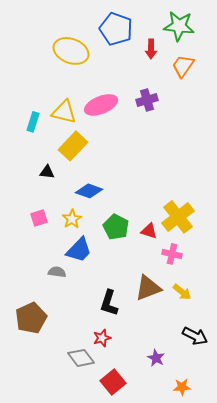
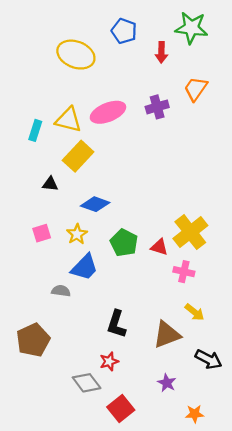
blue pentagon: (116, 29) -> (124, 31), size x0.7
orange trapezoid: (183, 66) -> (196, 89), moved
brown triangle: (148, 288) -> (167, 335), moved

